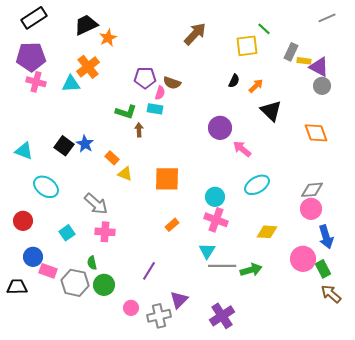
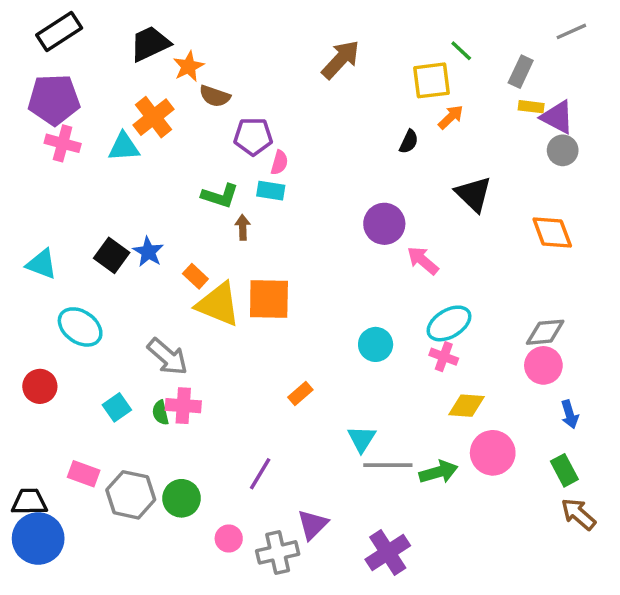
gray rectangle: (291, 52) -> (521, 72), moved
brown semicircle: (172, 83) -> (215, 96), moved
orange arrow: (256, 86) -> (451, 117), moved
yellow triangle: (125, 174) -> (218, 304), size x1.8
orange square: (167, 179) -> (269, 299), moved
pink cross: (216, 220) -> (444, 357), moved, size x0.7
blue arrow: (326, 237) -> (570, 414), size x0.7
blue circle: (33, 257) -> (38, 538), moved, size x1.5
pink circle: (303, 259) -> (493, 453), moved
green semicircle: (92, 263) -> (161, 413), moved

